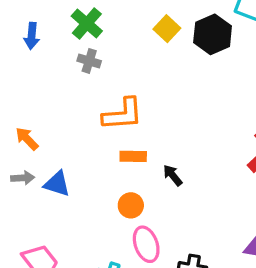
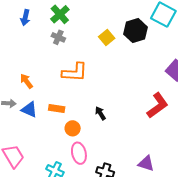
yellow square: (167, 29) -> (107, 38), moved
orange arrow: (27, 139) -> (26, 81), moved
orange rectangle: (133, 156) -> (57, 109), moved

